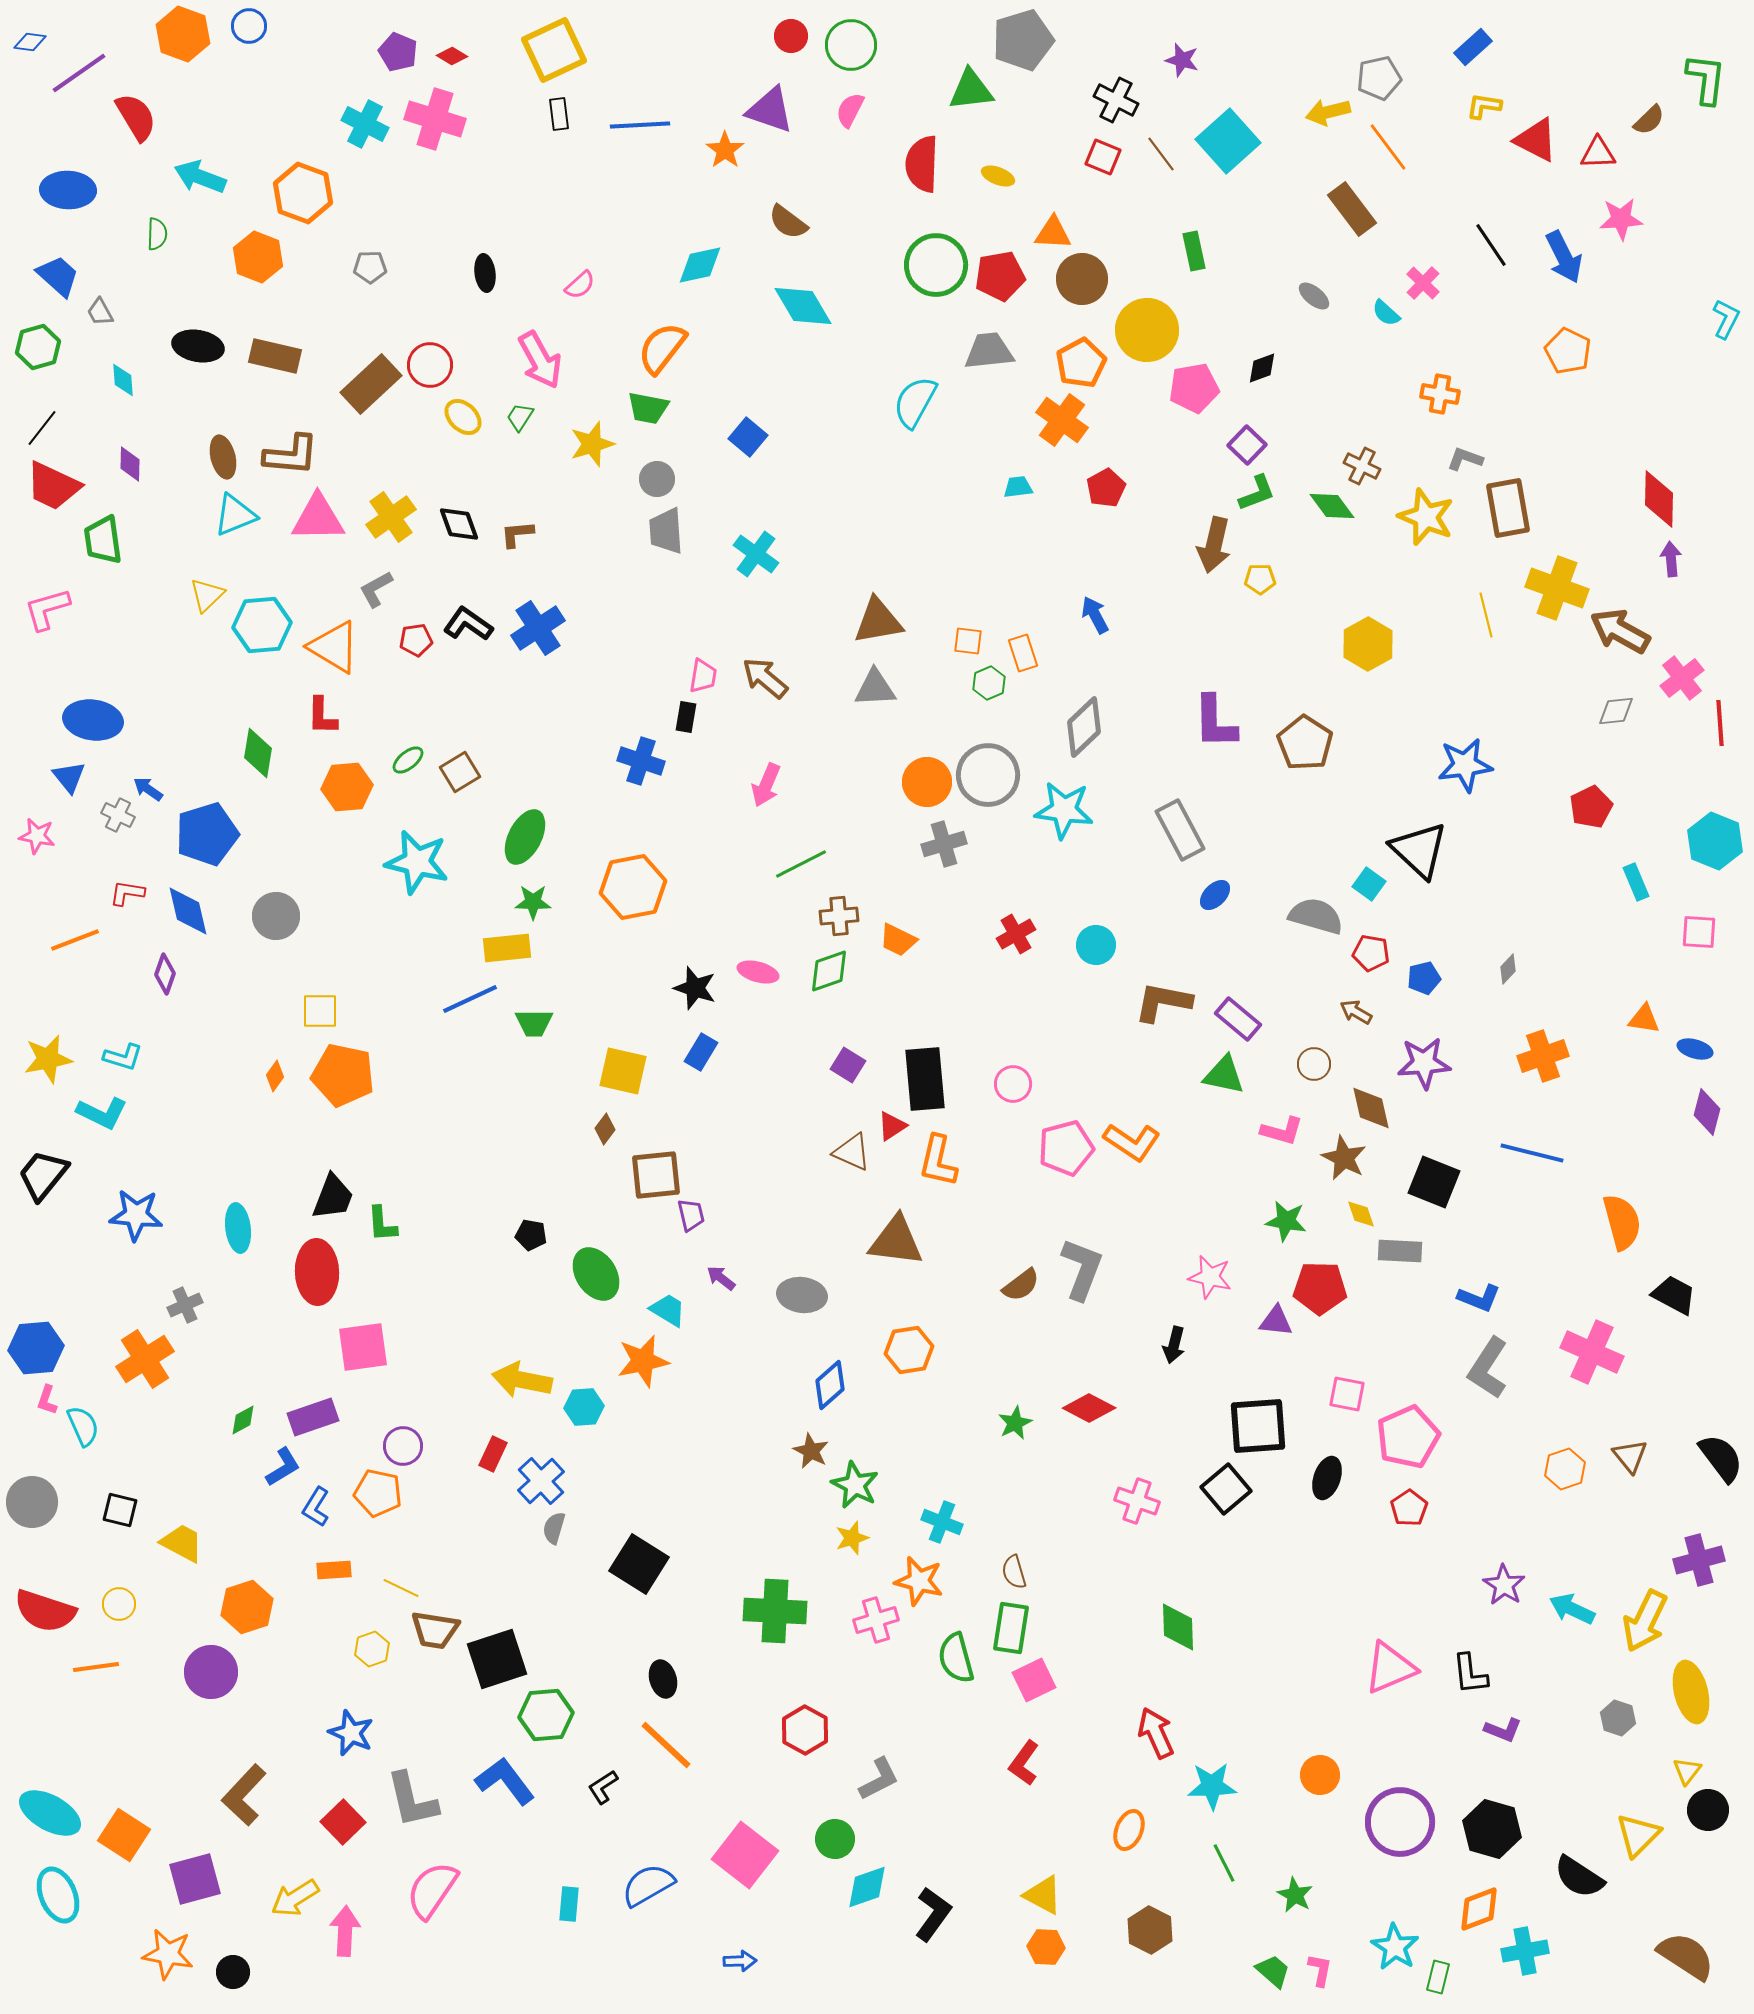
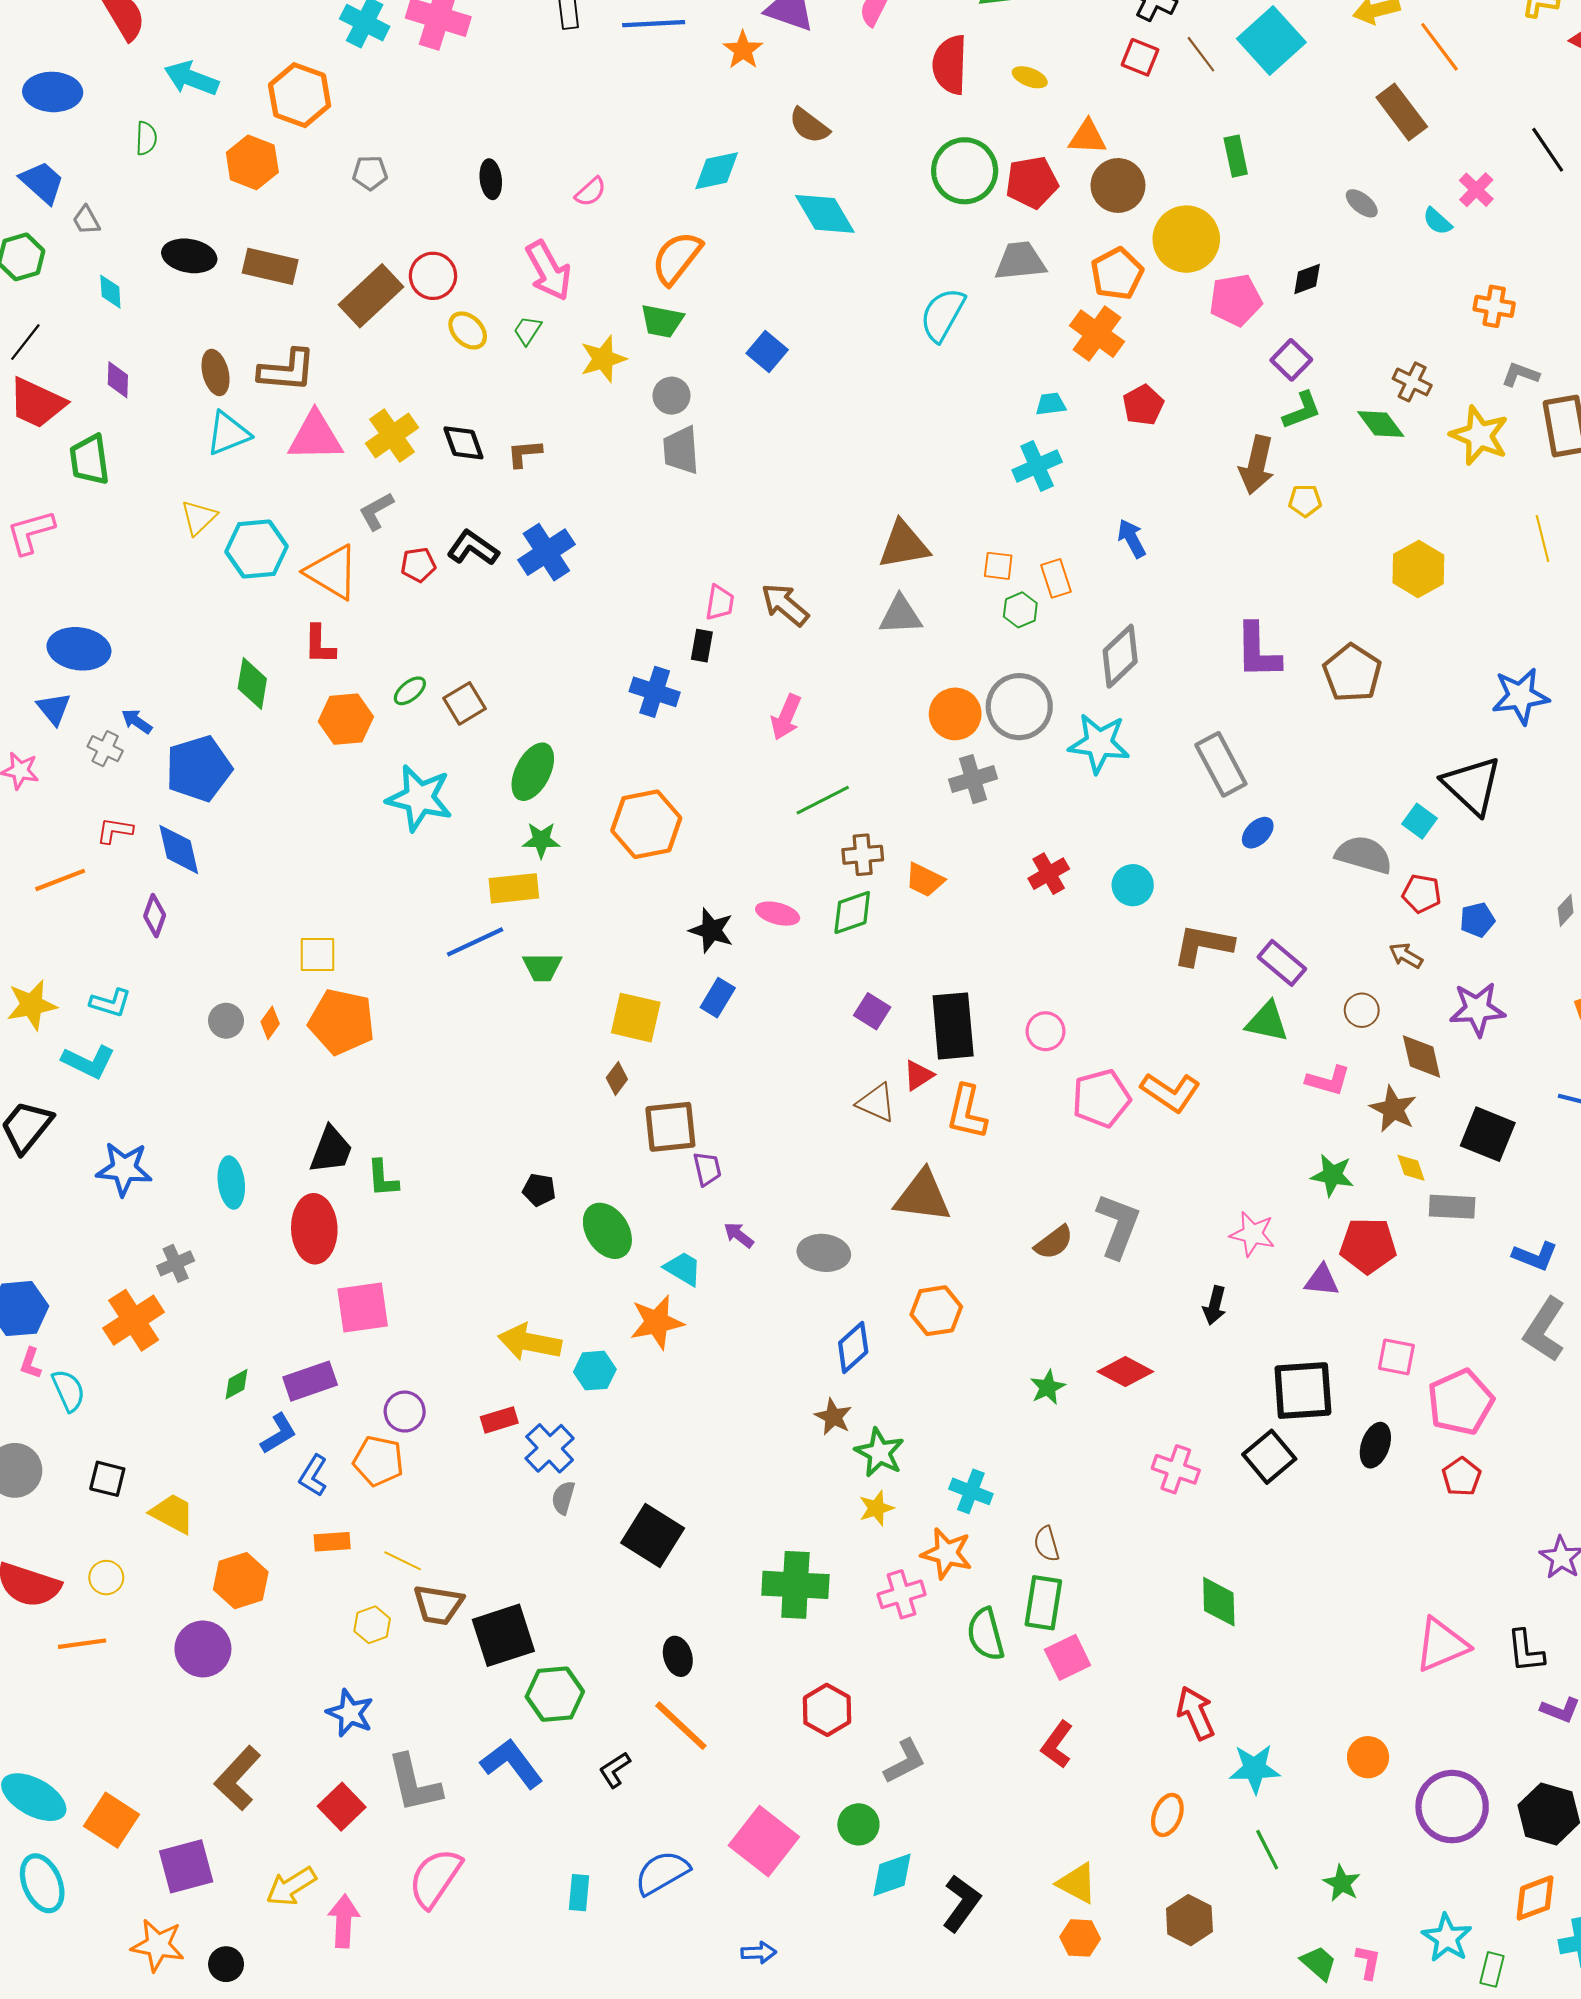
cyan cross: (756, 554) -> (1037, 466), moved, turned 30
gray circle: (276, 916) -> (226, 1021), moved, size x0.7
red rectangle: (493, 1454) -> (499, 1420), turned 48

